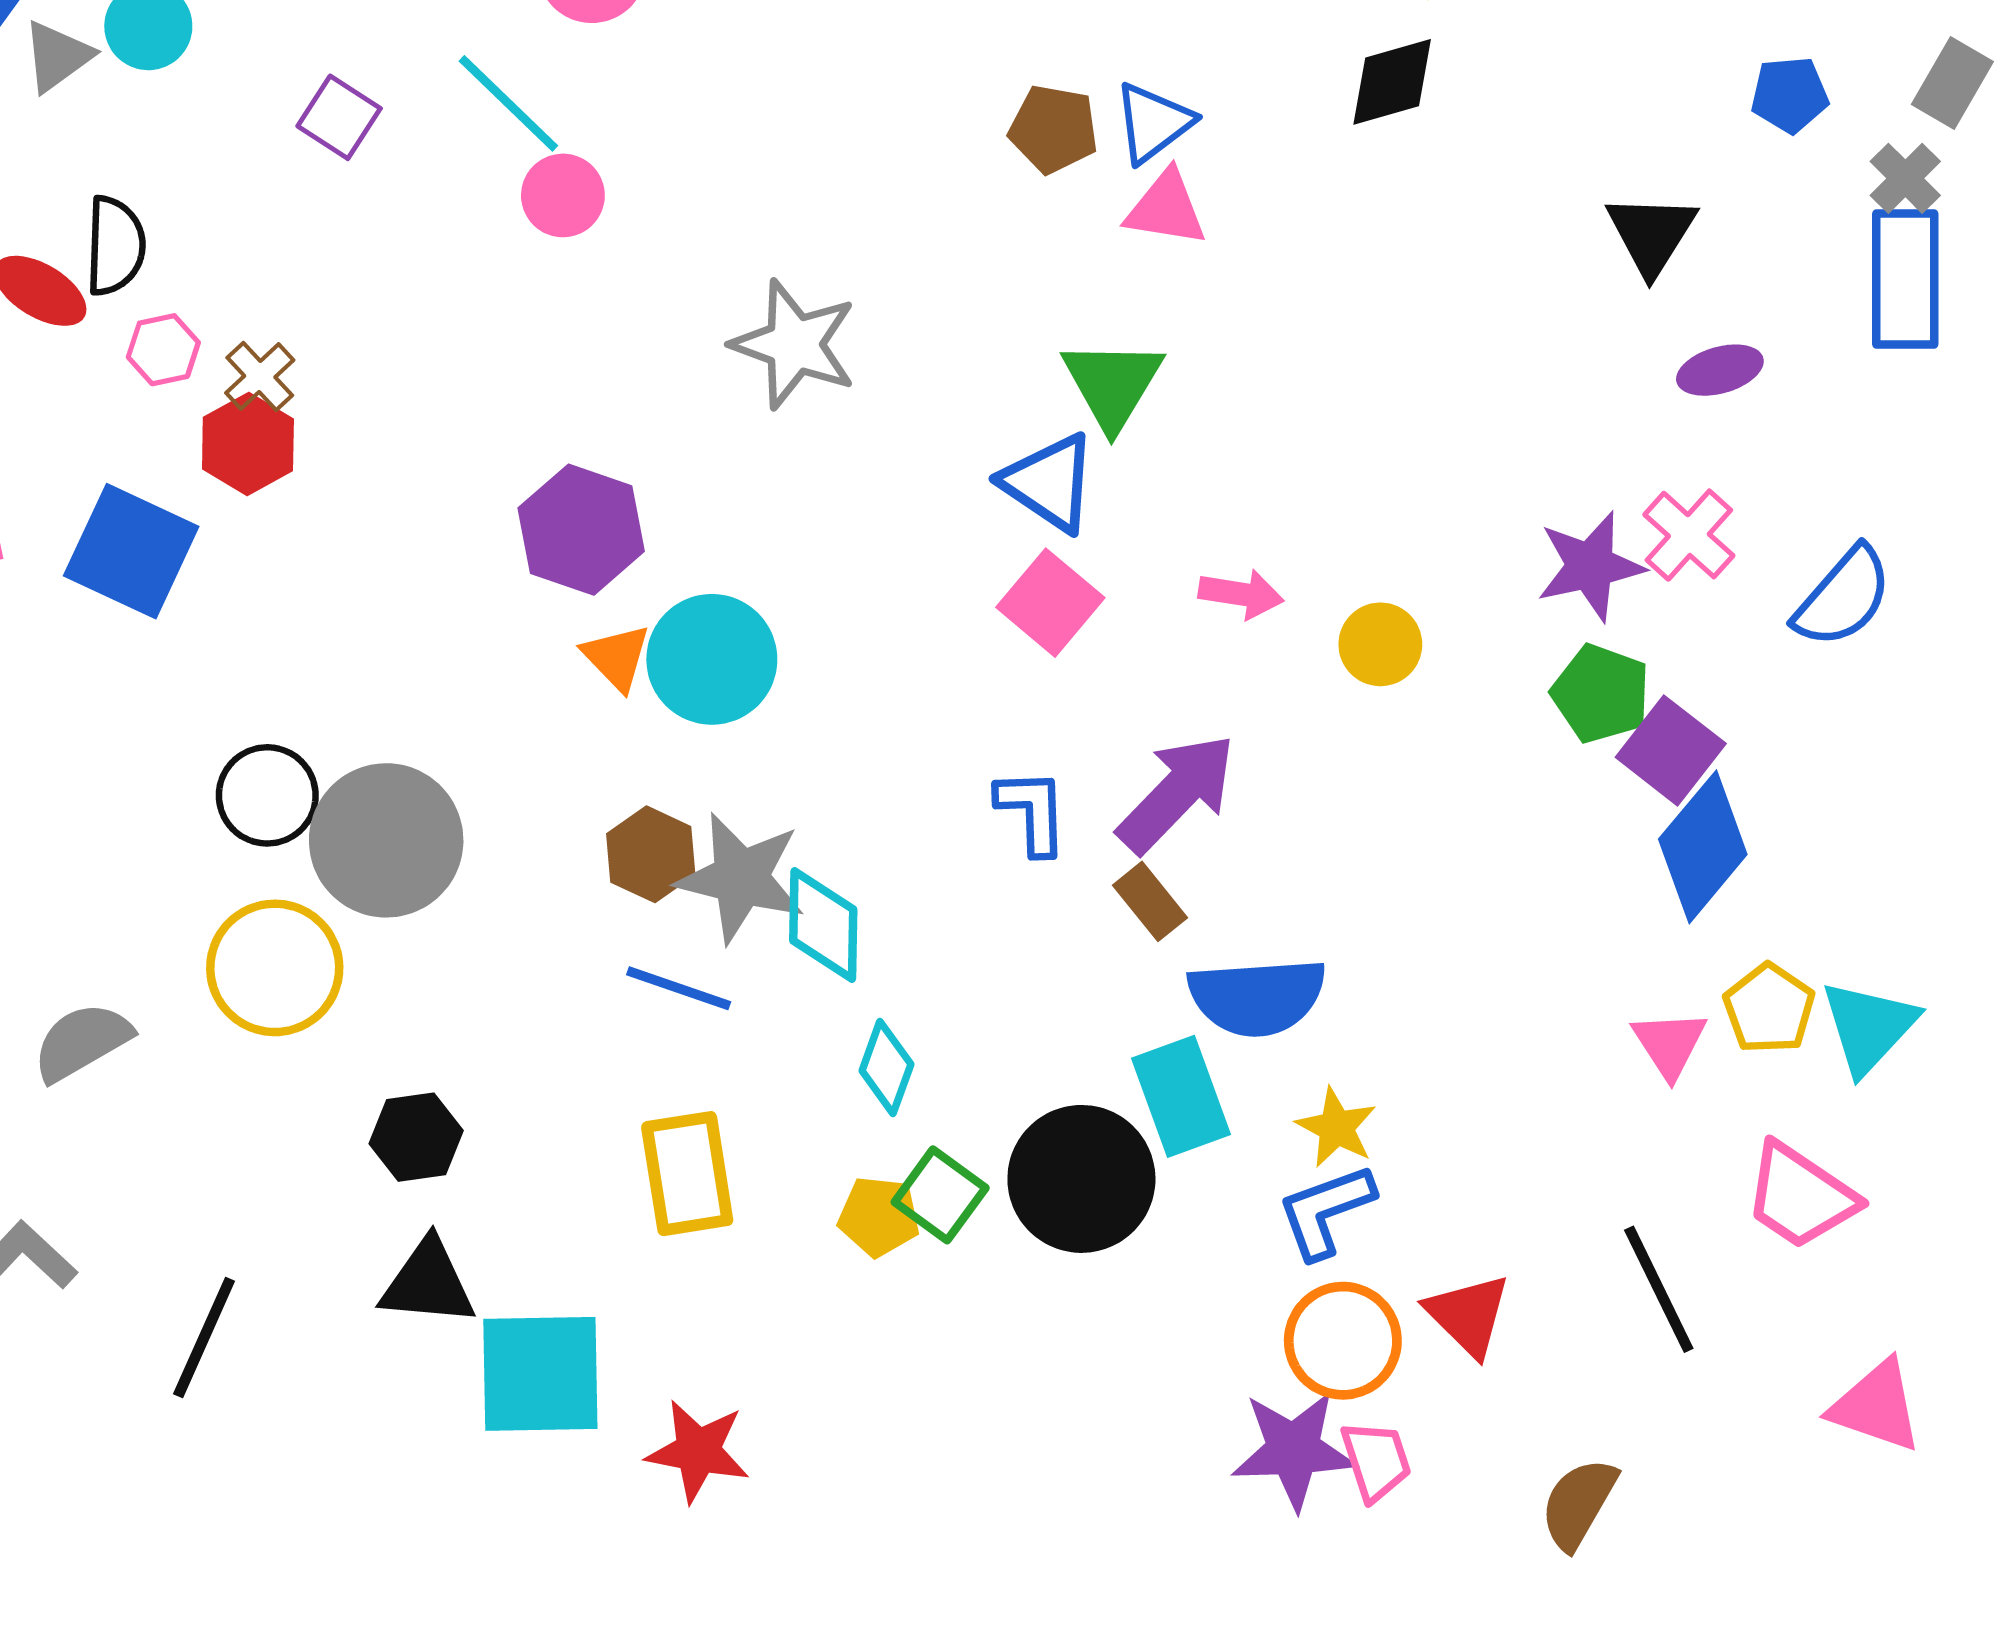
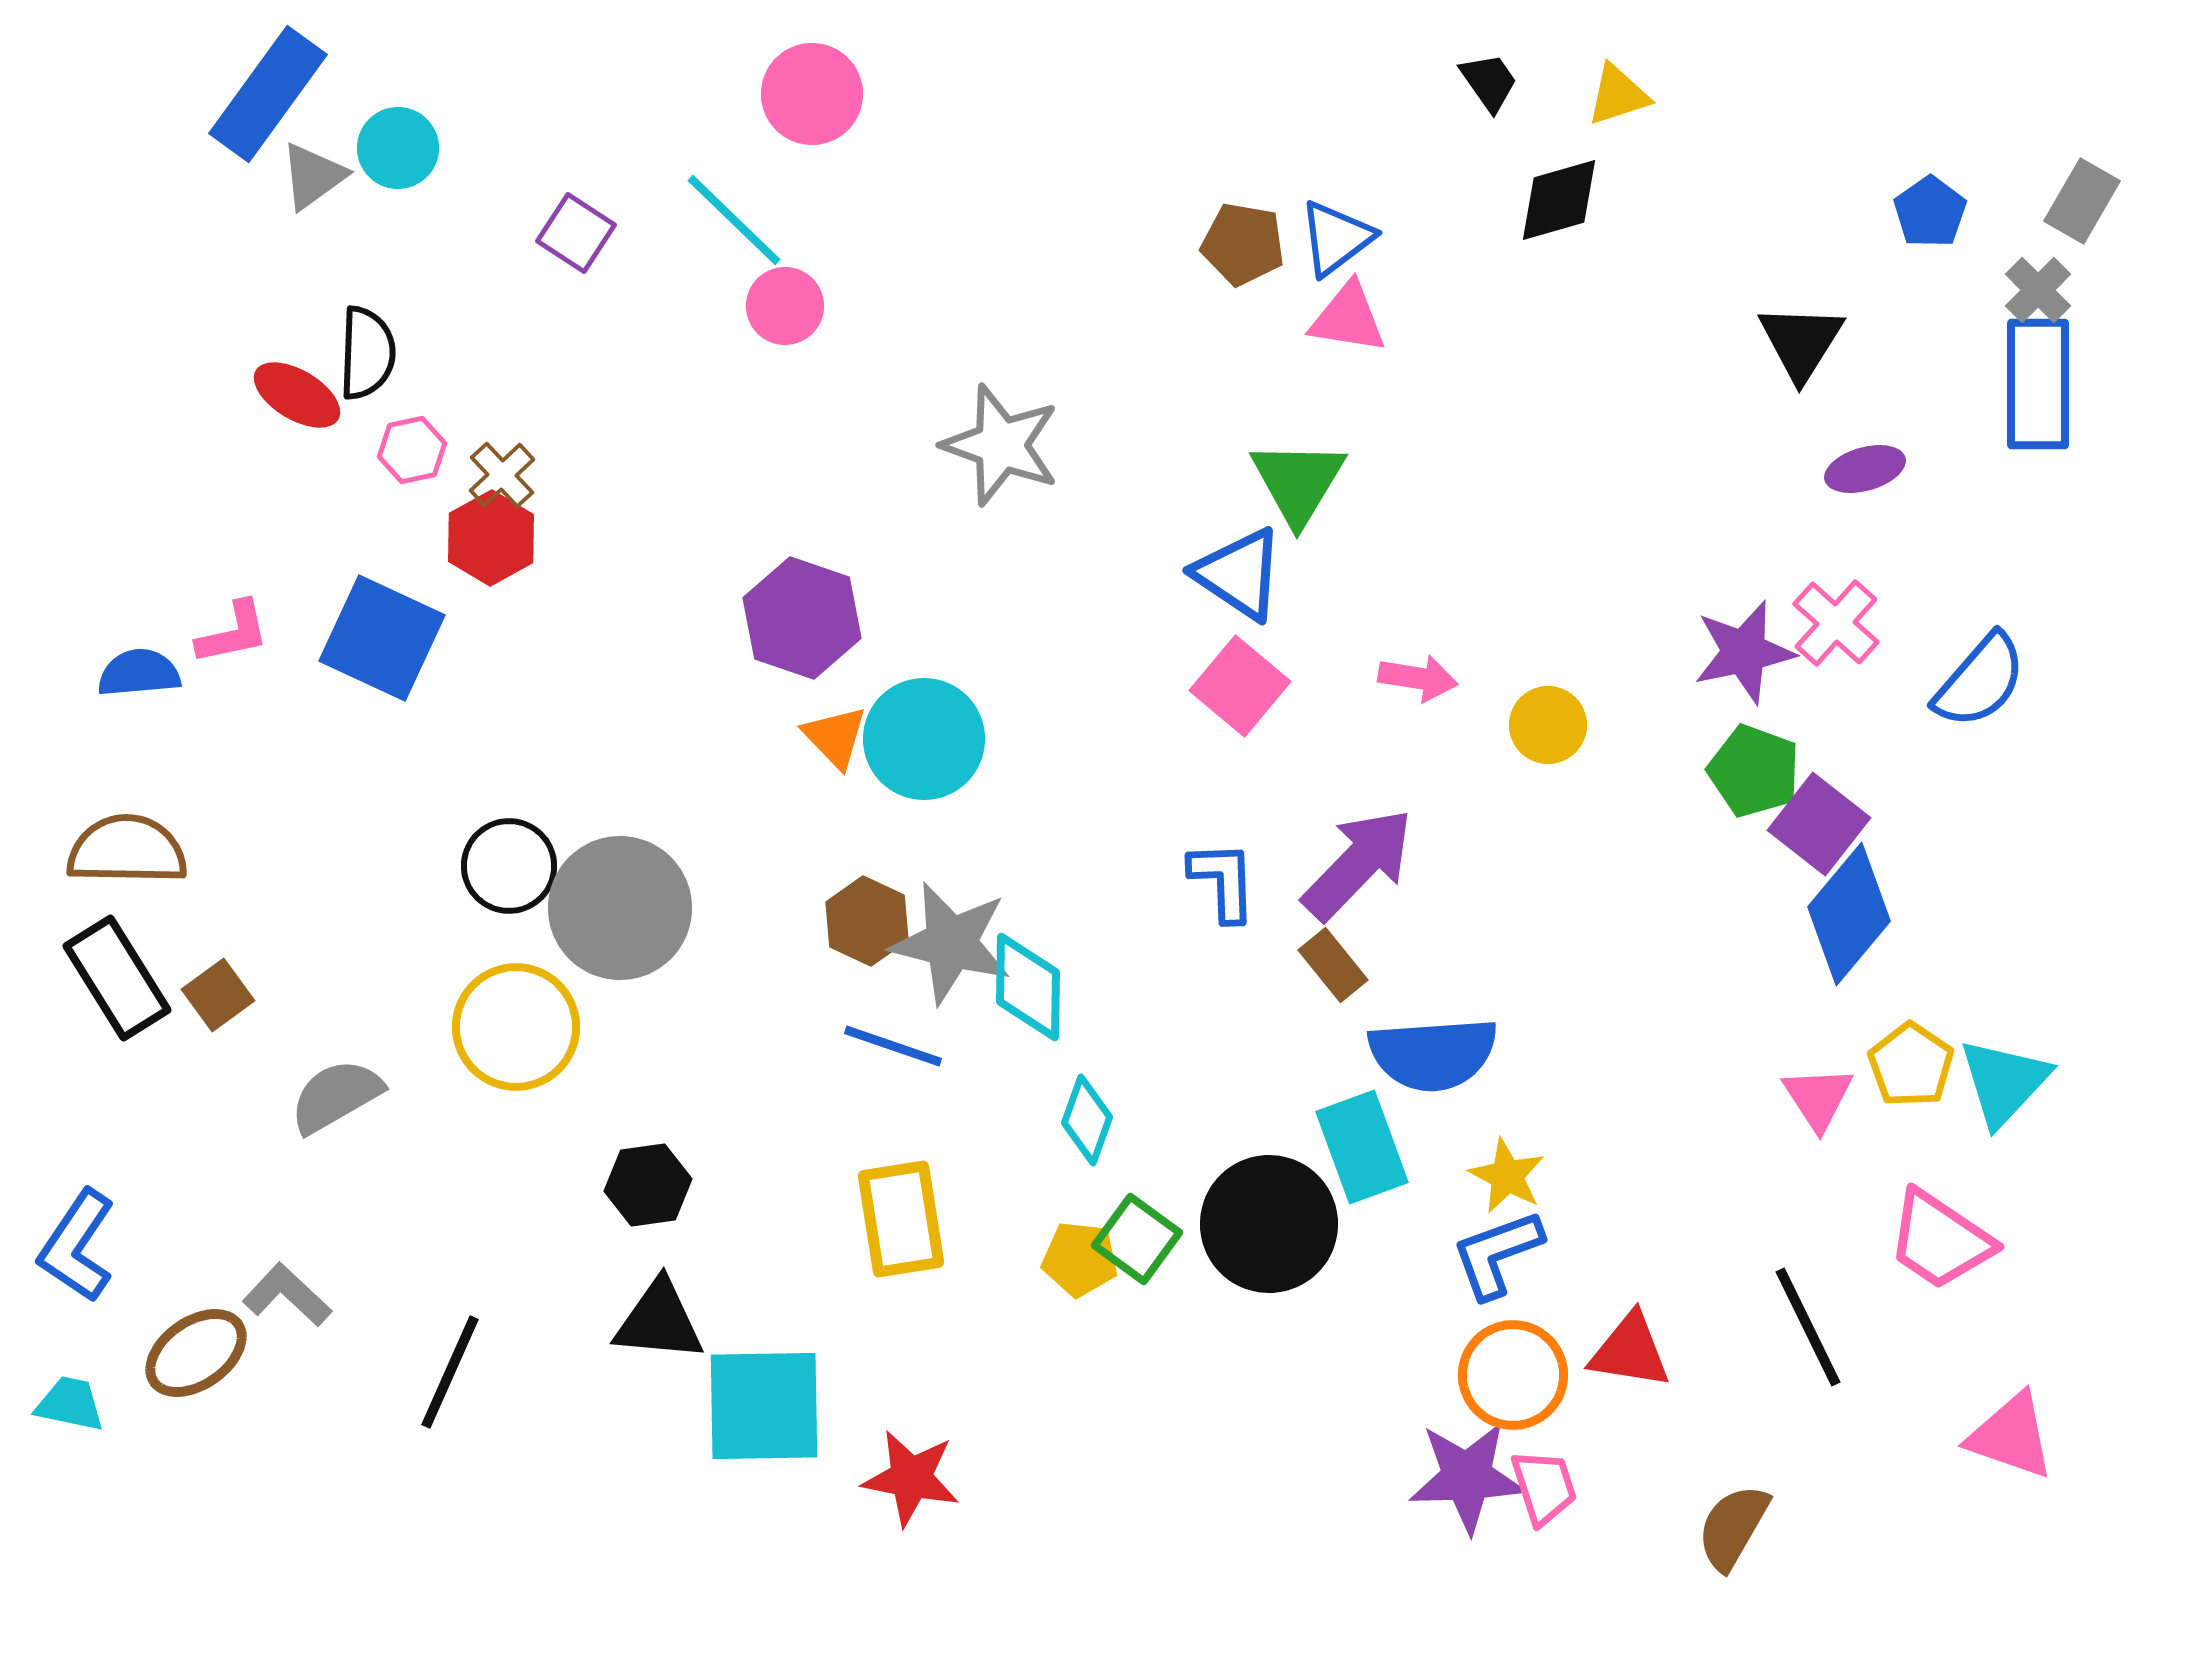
blue pentagon: (1790, 95) -> (1930, 212), turned -30
red triangle: (1468, 1315) -> (1630, 1351), turned -36

